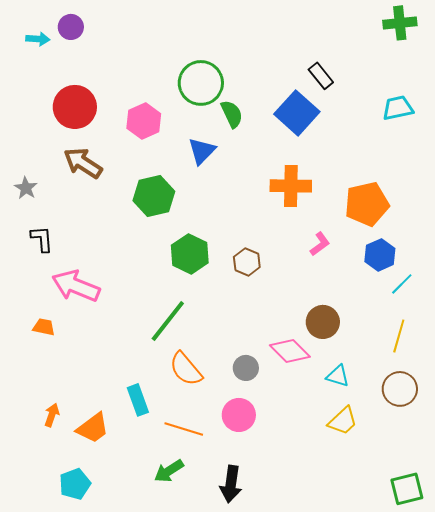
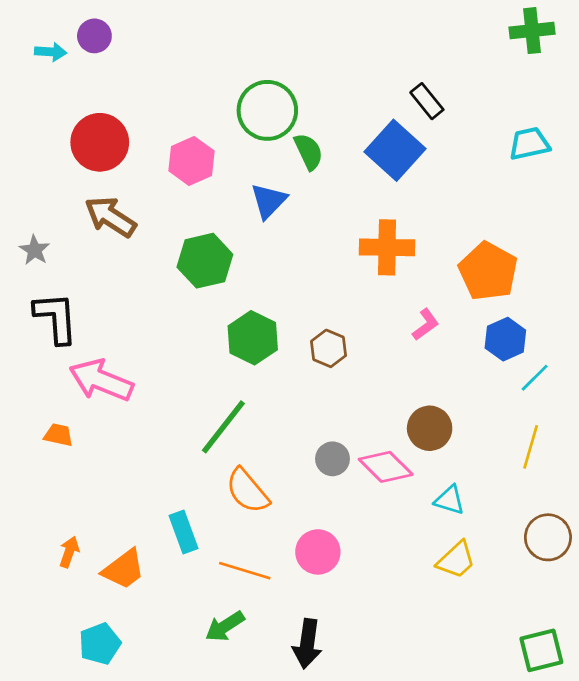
orange pentagon: (367, 204) -> (488, 271), turned -30
black L-shape: (42, 239) -> (56, 318), size x1.5
gray circle: (246, 368) -> (332, 459), moved
brown circle: (400, 389) -> (548, 537), moved

